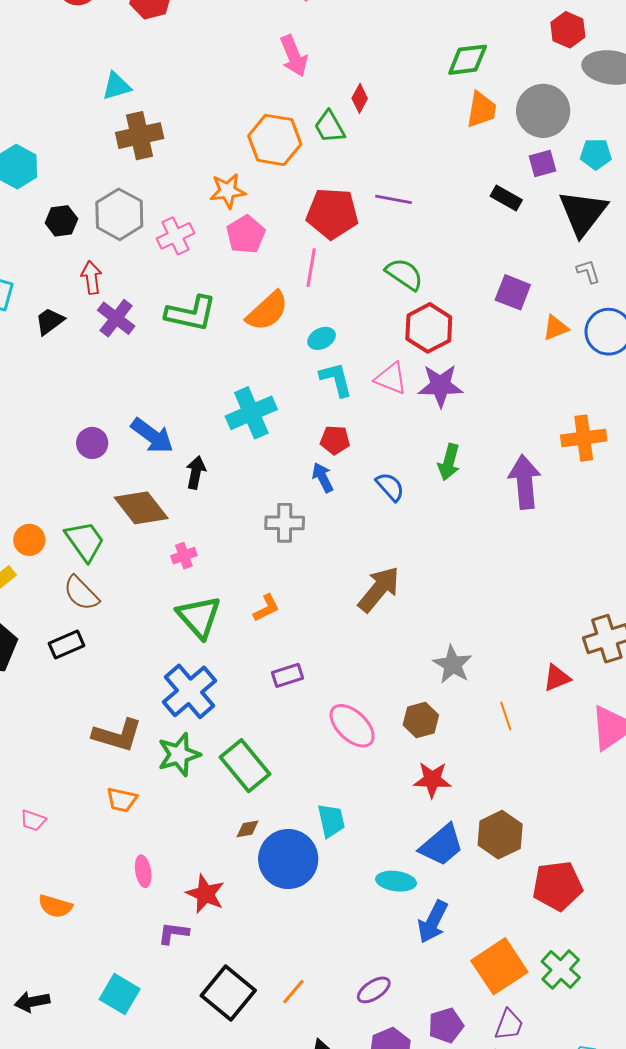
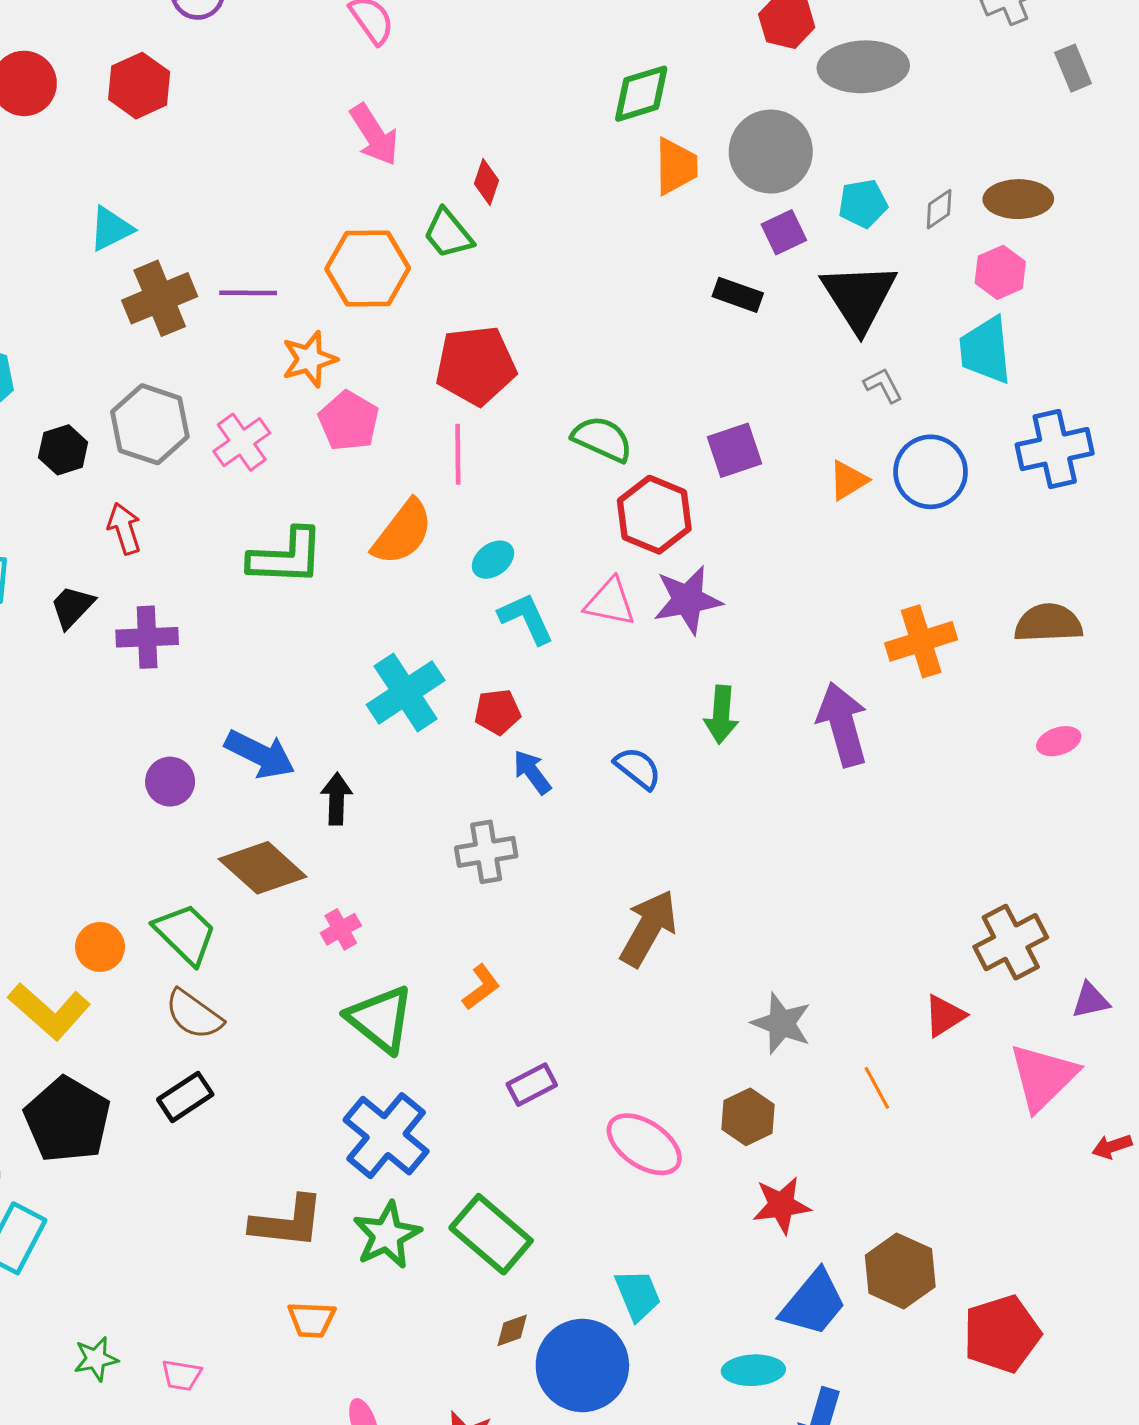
purple line: (393, 199) -> (248, 293), moved
purple square: (513, 292) -> (734, 450), moved, turned -30
purple cross: (116, 318) -> (147, 637), moved, turned -30
red pentagon: (335, 440) -> (497, 712), moved

